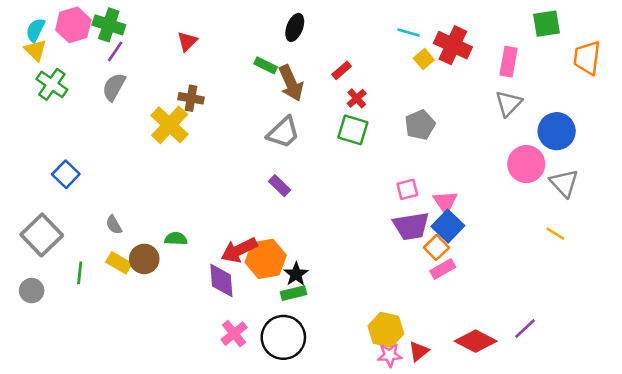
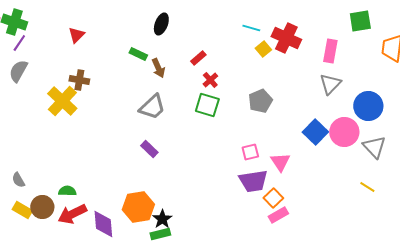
brown arrow: (291, 83) -> (158, 68), size x0.7
blue square: (448, 226) -> (315, 132), moved
red arrow: (239, 250) -> (72, 214), moved

